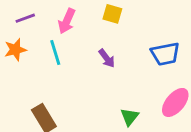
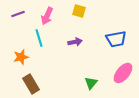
orange star: (15, 50) -> (21, 57), moved
purple arrow: (107, 58) -> (75, 42), turned -64

